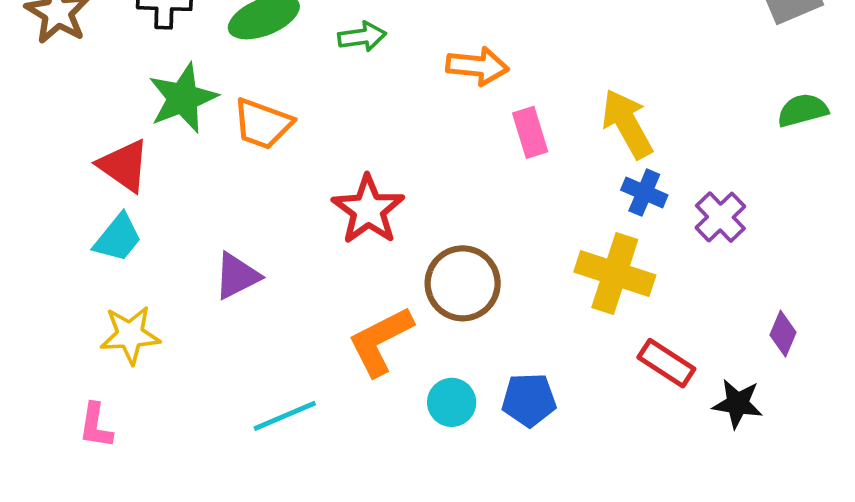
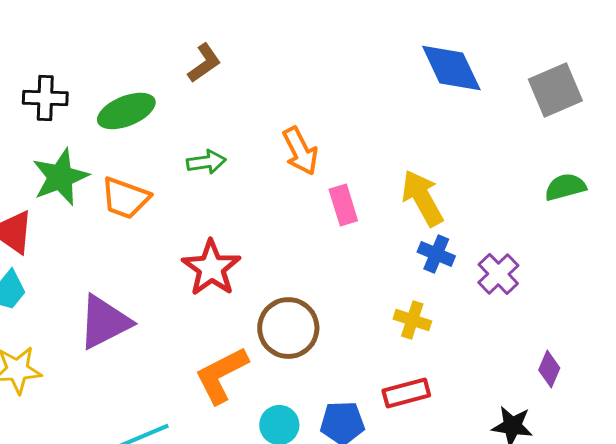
green arrow: (362, 37) -> (206, 162), moved
orange arrow: (477, 66) -> (300, 151), turned 57
yellow cross: (615, 274) -> (412, 320), size x0.6
purple triangle: (237, 276) -> (104, 322), size x1.4
red rectangle: (666, 363) -> (406, 393), moved, turned -48

